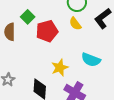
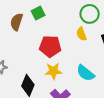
red pentagon: (47, 31) -> (50, 46), moved

